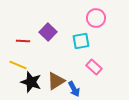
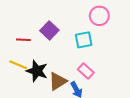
pink rectangle: (94, 67) -> (86, 71), moved
black star: (31, 82) -> (37, 71), moved

